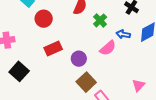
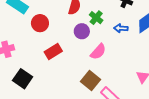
pink semicircle: (108, 48) -> (98, 52), moved
purple circle: (79, 59) -> (82, 31), moved

